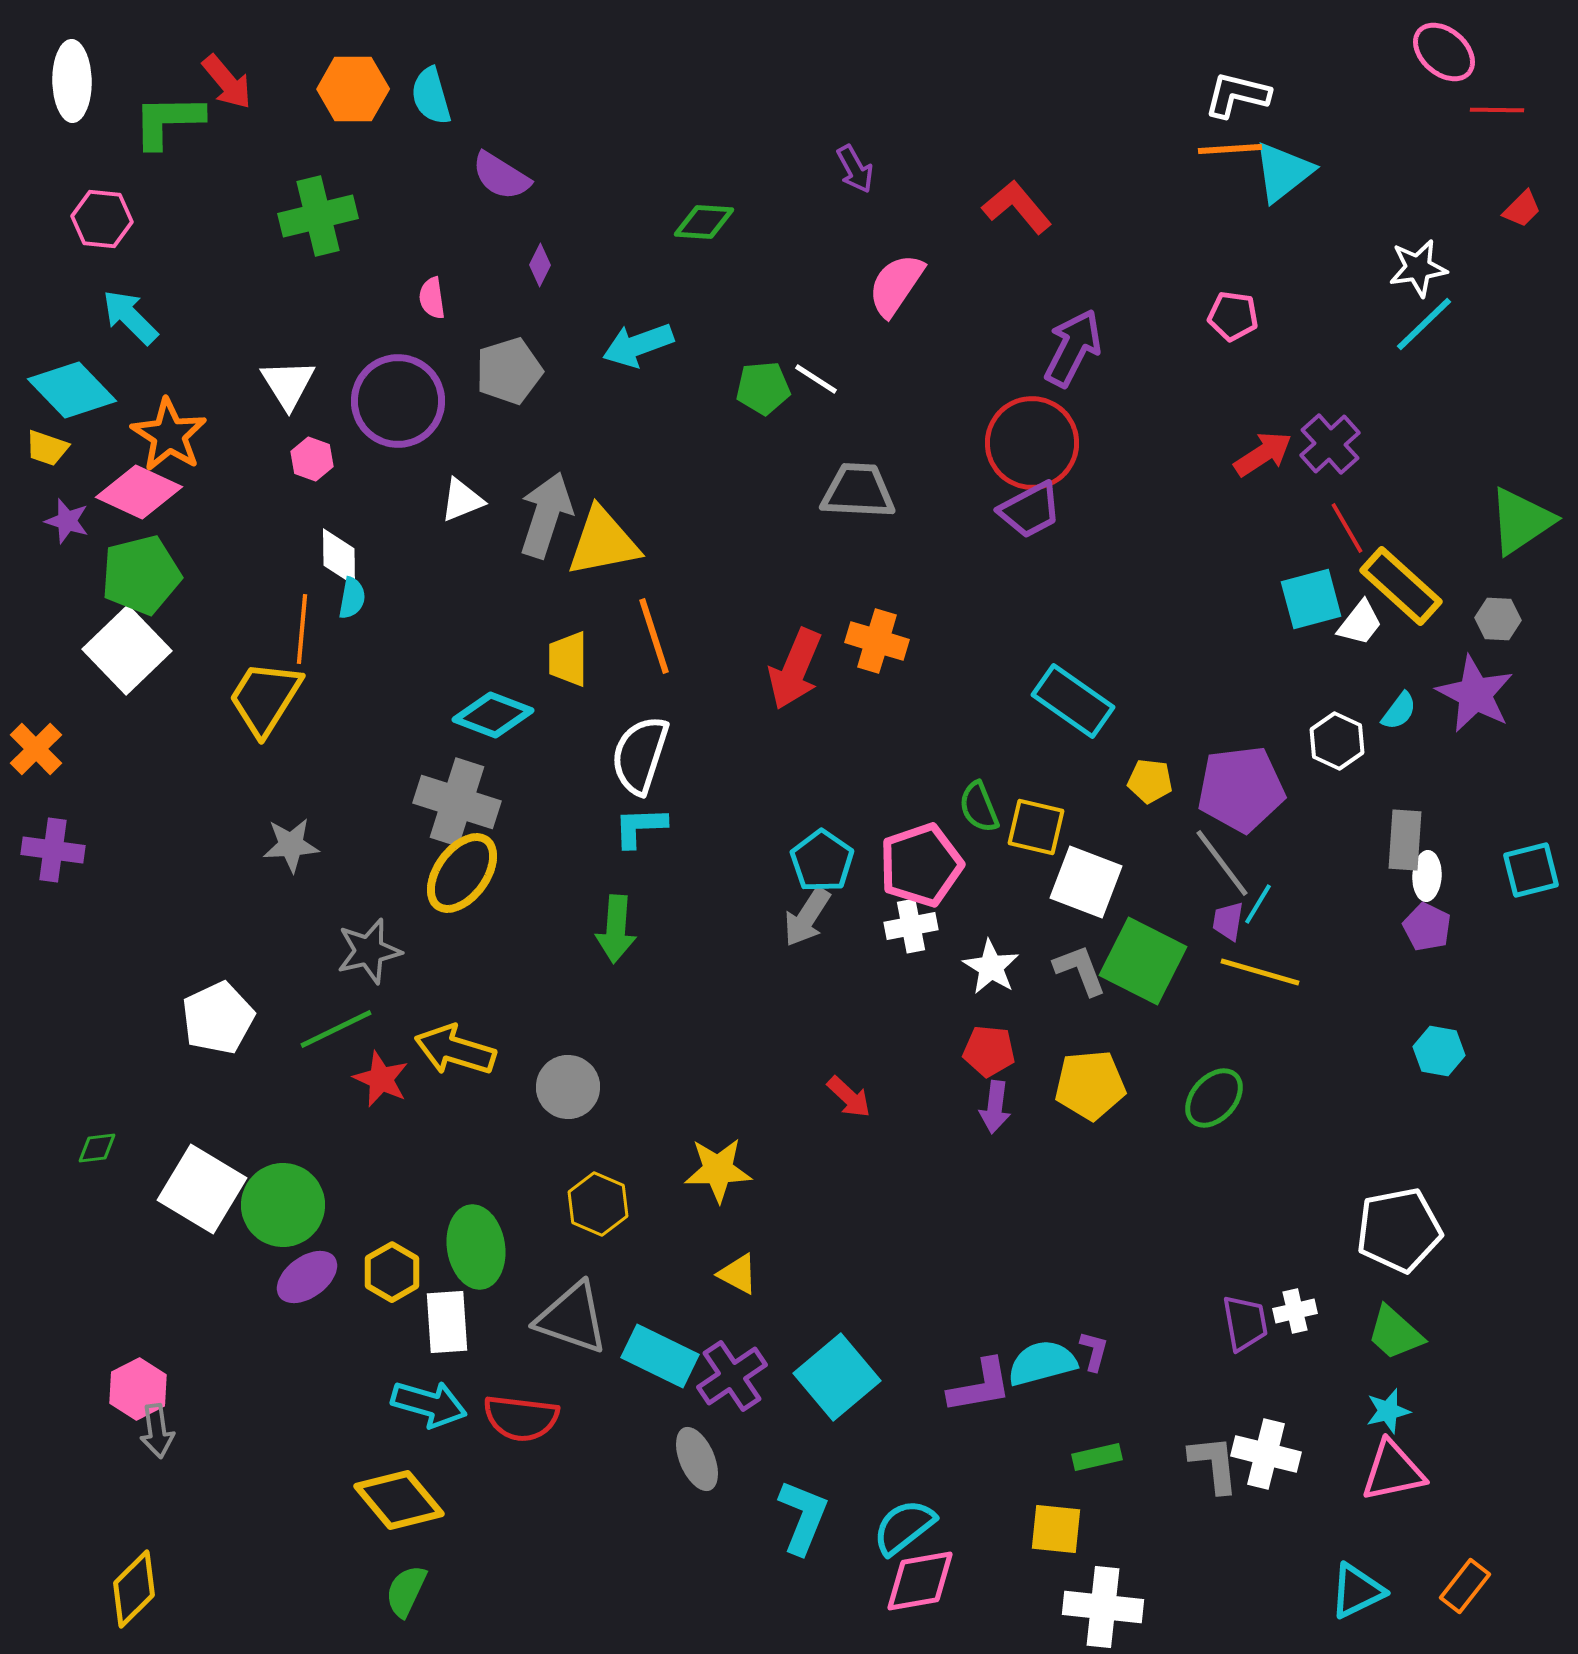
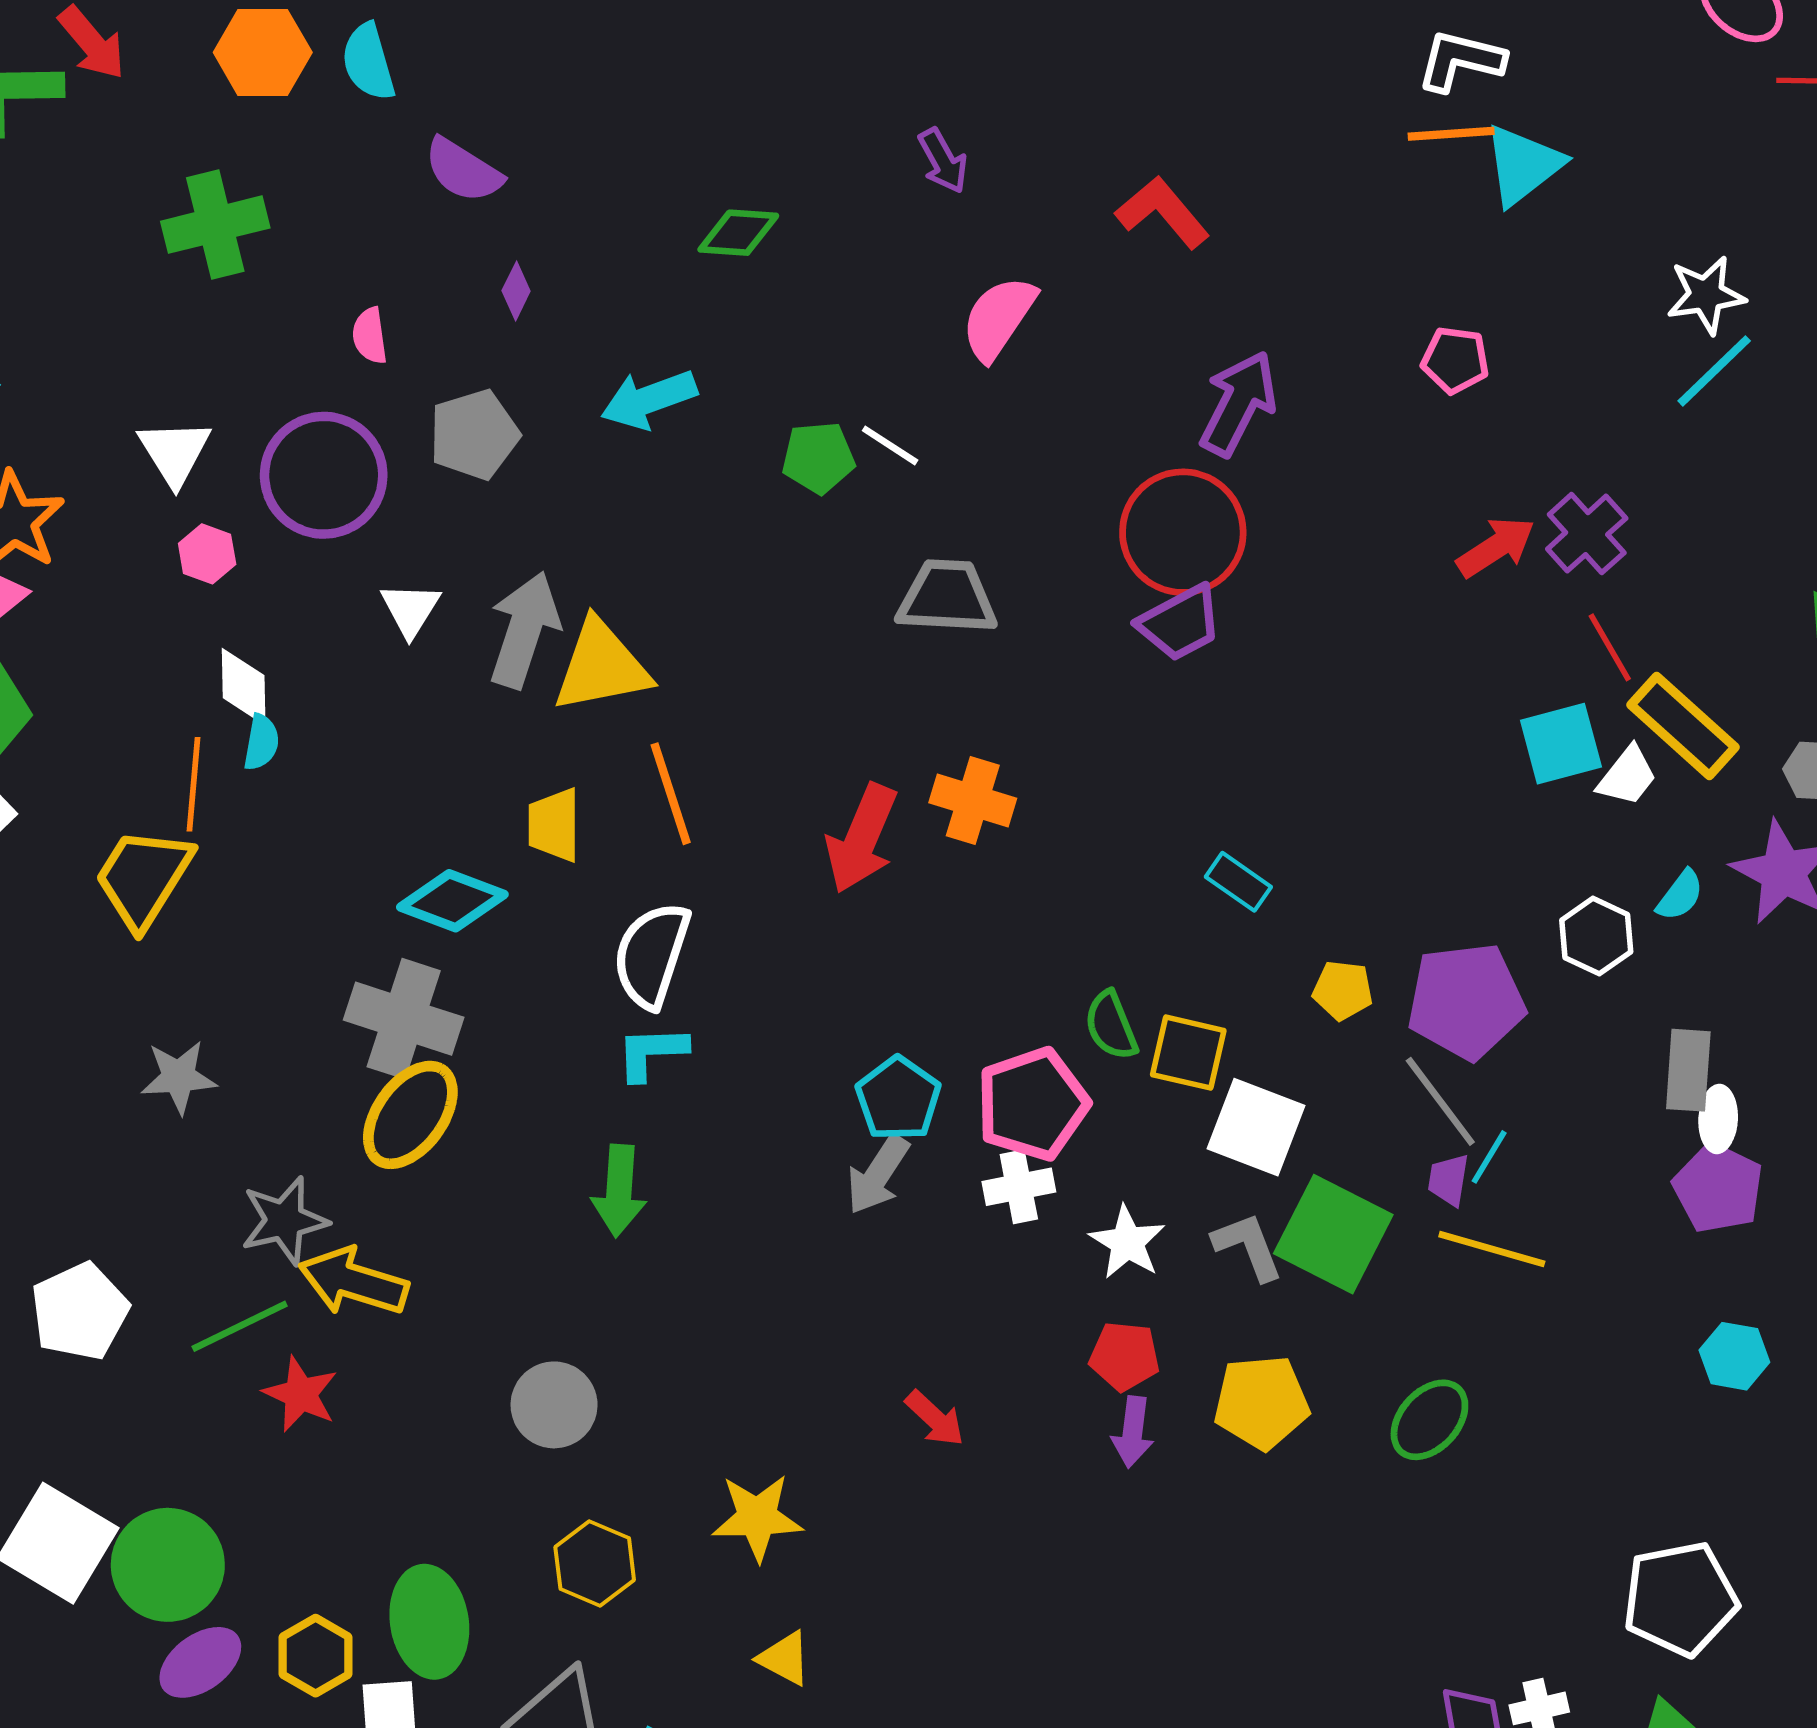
white triangle: (462, 500) -> (410, 609), turned -36
cyan rectangle: (1073, 701) -> (1238, 882), size x0.6
purple pentagon: (1427, 927) -> (1718, 1188), size x1.4
yellow arrow: (455, 1050) -> (353, 1282), moved

